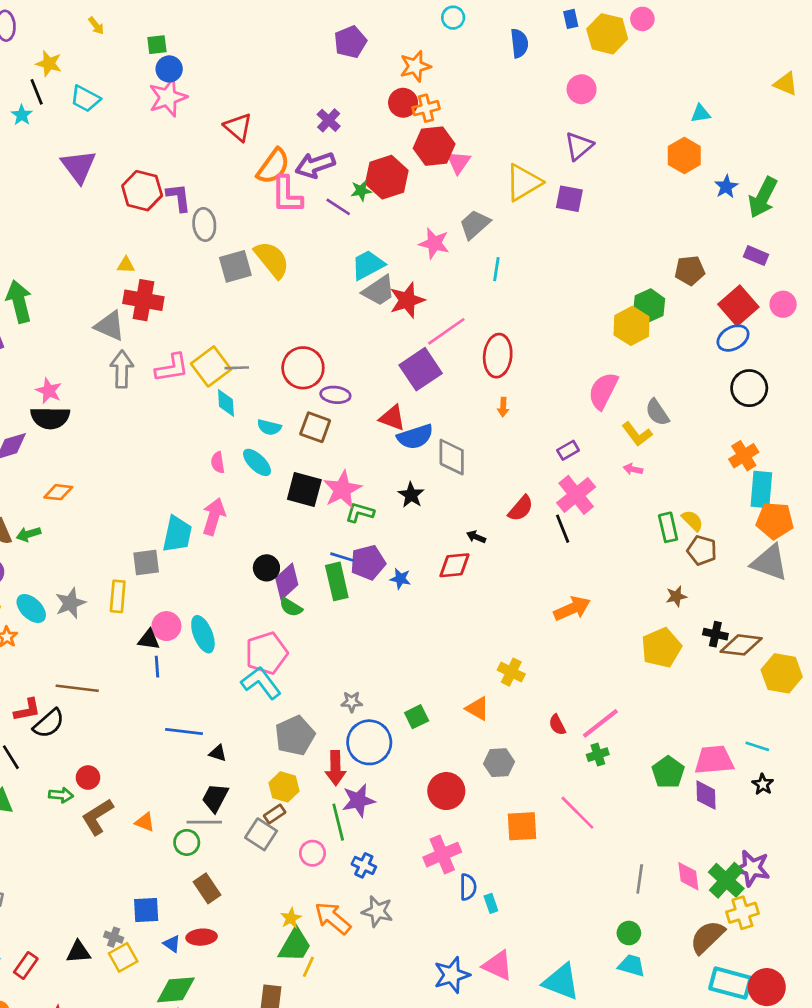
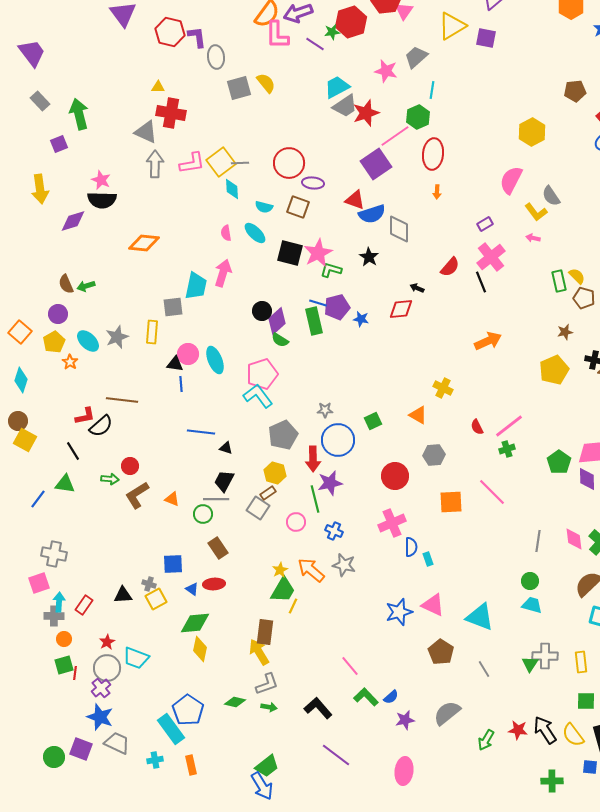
yellow semicircle: (272, 260) -> (266, 83), size x0.7
green hexagon: (649, 306) -> (418, 117), moved
orange diamond: (58, 492) -> (144, 243), moved, size x1.4

